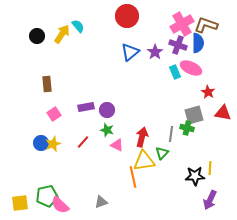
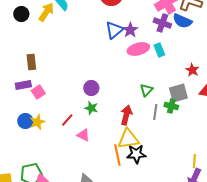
blue semicircle: (198, 43) -> (182, 21), turned 114
purple star: (155, 52) -> (130, 30), moved
pink ellipse: (191, 68) -> (138, 49), moved, turned -40
purple rectangle: (86, 107) -> (23, 85), moved
pink triangle: (117, 145) -> (83, 135), moved
green triangle: (162, 153) -> (146, 90), moved
yellow line: (210, 168) -> (194, 161), moved
black star: (195, 176) -> (136, 154), moved

